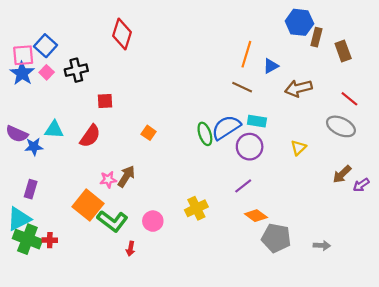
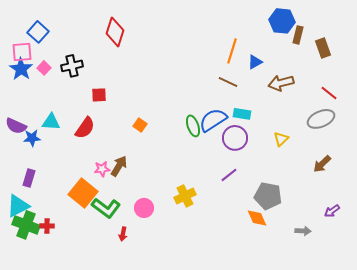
blue square: (46, 46) -> (38, 32), moved
gray ellipse: (341, 126) -> (321, 119), turned -48
purple arrow: (361, 185) -> (332, 211), moved
orange diamond: (256, 216) -> (257, 218), moved, turned 30
gray pentagon: (276, 238) -> (268, 196), moved

